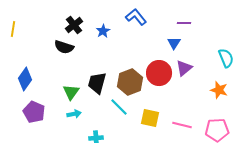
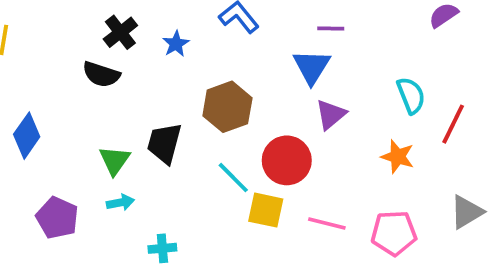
blue triangle: (174, 43) -> (312, 67), size x1.5
red circle: (159, 73) -> (287, 160), moved
brown hexagon: (130, 82) -> (227, 107), moved
cyan line: (119, 107) -> (233, 178), moved
purple pentagon: (34, 112) -> (57, 218), moved

